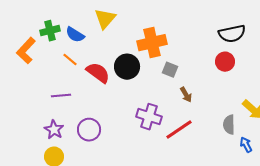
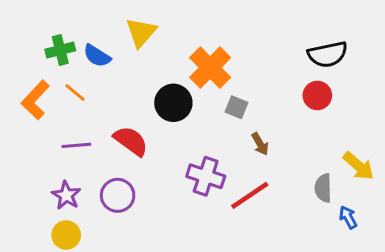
orange cross: (152, 43) -> (210, 68), turned -32
orange L-shape: (26, 51) -> (35, 100), moved
orange line: (70, 60) -> (75, 93), moved
red semicircle: (98, 73) -> (131, 141), moved

